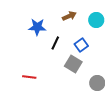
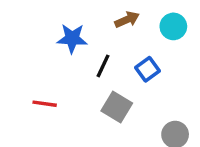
gray square: (73, 64) -> (117, 107), moved
red line: (29, 77) -> (45, 104), moved

